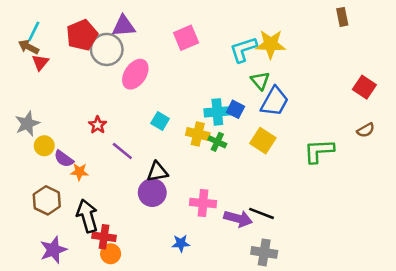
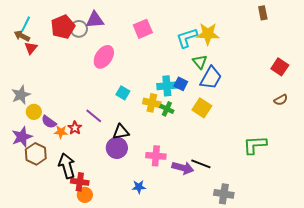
gray circle: (107, 49) -> (79, 29), moved, size x0.7
red star: (98, 125) -> (75, 128), moved
green L-shape: (319, 151) -> (255, 145), moved
purple star: (53, 250) -> (22, 137), moved
gray cross: (264, 252) -> (224, 194), moved

